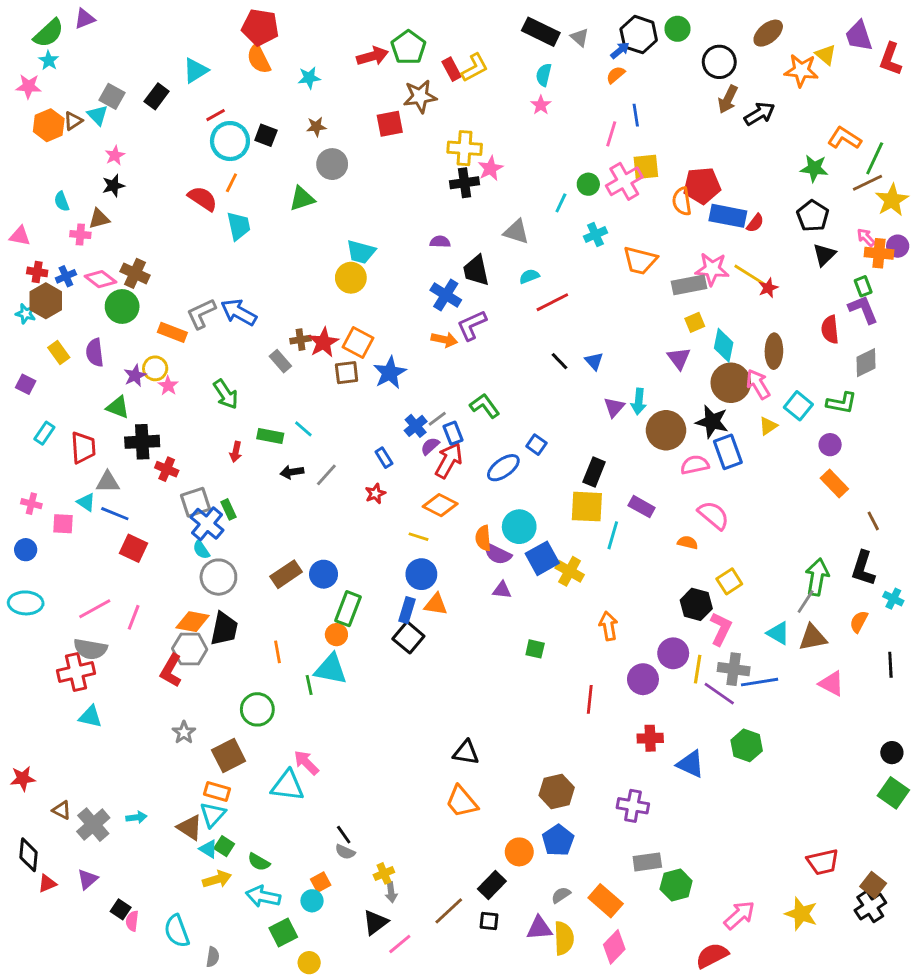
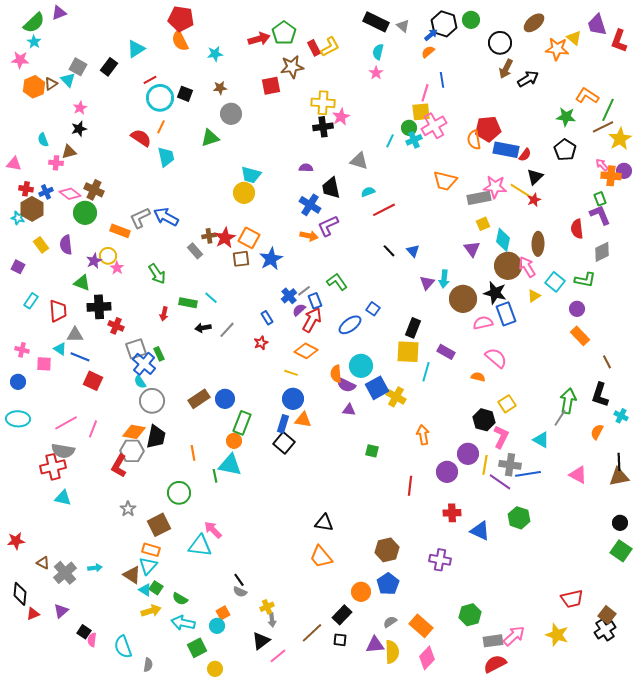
yellow square: (646, 167) -> (421, 112), moved
cyan cross: (595, 235) -> (414, 140), moved
black triangle: (824, 255) -> (535, 177), moved
brown triangle: (813, 637) -> (619, 477), moved
gray rectangle: (647, 862) -> (493, 641), moved

